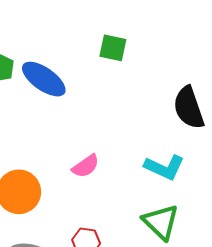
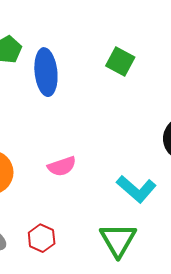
blue ellipse: (44, 79) -> (46, 72), turned 33

